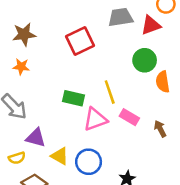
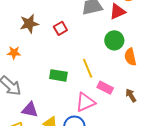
brown star: (24, 34) -> (29, 24), moved
red square: (80, 41) -> (60, 28), size x0.6
pink triangle: (95, 119) -> (85, 102), moved

